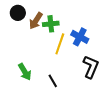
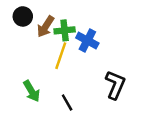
blue cross: (80, 37) -> (87, 41), moved
yellow line: (60, 44) -> (61, 56), moved

